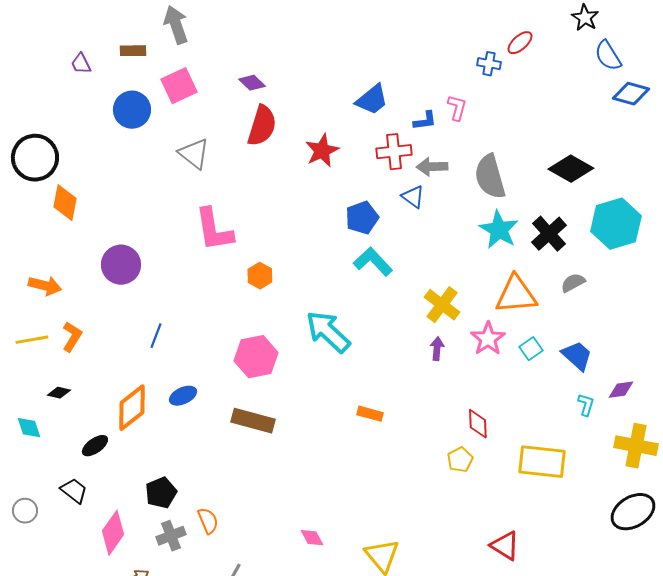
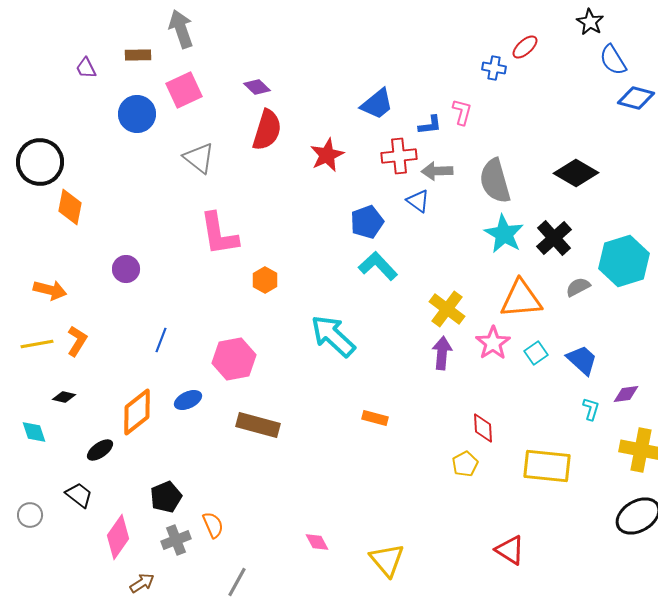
cyan hexagon: (616, 224) -> (624, 261), moved
purple circle: (121, 265) -> (126, 269), size x0.7
purple arrow: (437, 349) -> (442, 353), size x1.4
pink hexagon: (256, 357) -> (234, 359), moved

